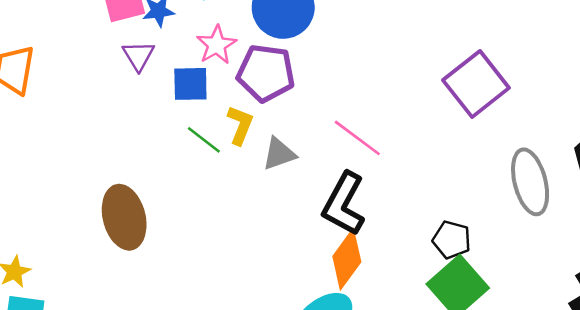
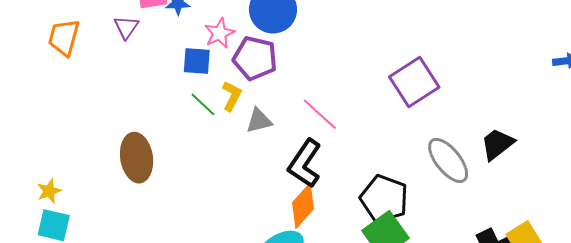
purple triangle: (139, 56) -> (126, 27), moved
gray ellipse: (530, 182) -> (448, 160), turned -30
black pentagon: (452, 240) -> (384, 199), size x1.6

